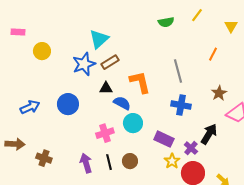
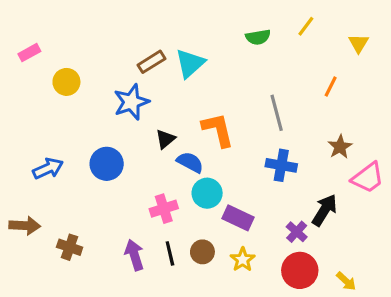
pink rectangle: (18, 32) -> (29, 53), turned -32
cyan triangle: (99, 39) -> (190, 63), moved
brown rectangle: (110, 62) -> (151, 62), moved
black triangle: (106, 88) -> (165, 139), turned -40
purple rectangle: (164, 139) -> (238, 218), moved
yellow star: (172, 161) -> (243, 260), moved

